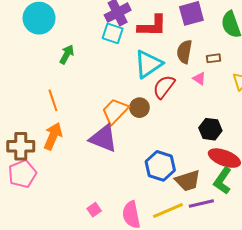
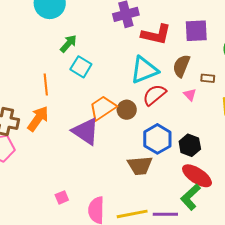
cyan square: (113, 33) -> (81, 67), moved
blue hexagon: (160, 166) -> (157, 139), moved
brown trapezoid: (188, 181) -> (140, 166), moved

